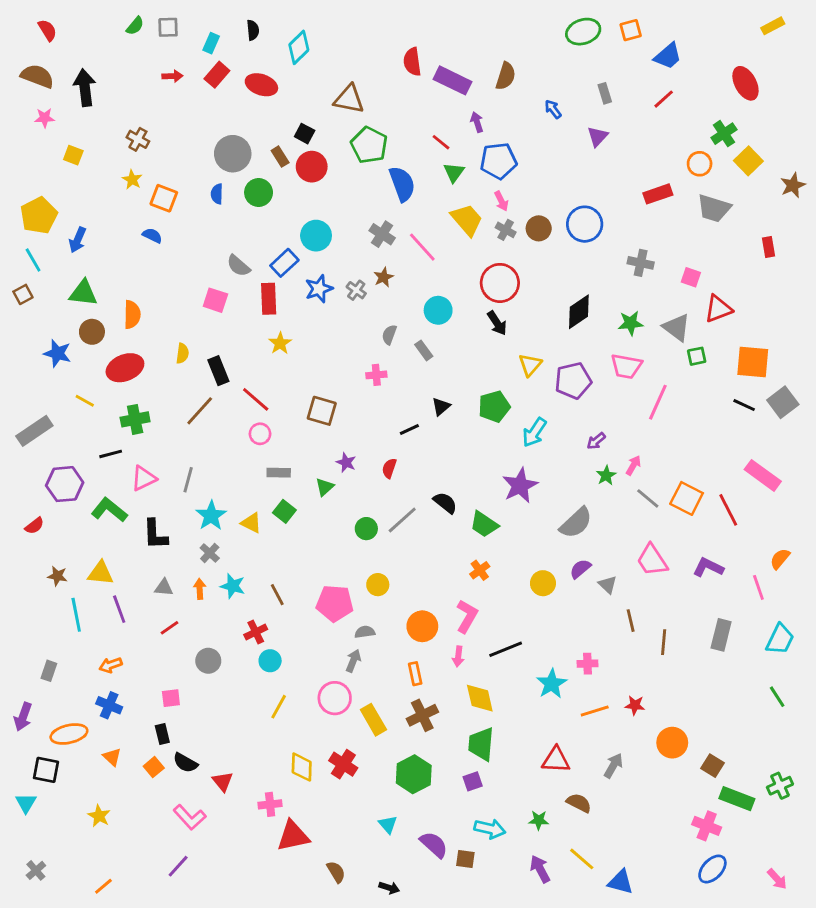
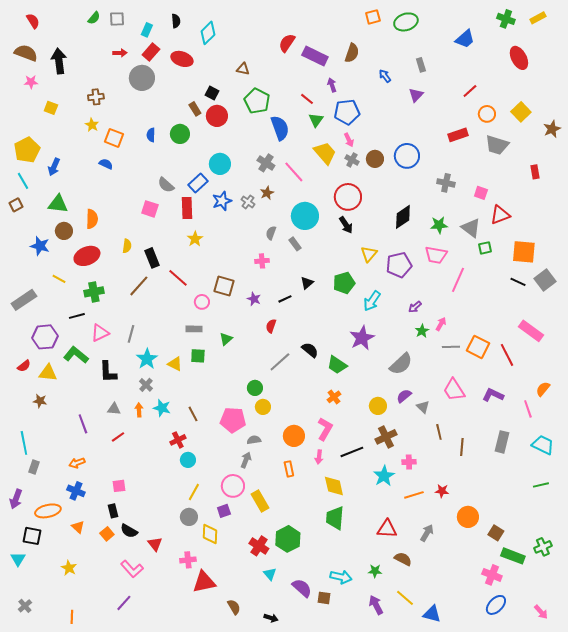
orange square: (631, 30) -> (373, 17), moved
red semicircle: (412, 62) -> (287, 43), turned 42
brown triangle: (349, 99) -> (243, 69), size x0.6
red line: (664, 99) -> (470, 91), moved
green cross: (724, 134) -> (506, 19), moved, turned -36
brown cross: (138, 139) -> (96, 97), turned -35
gray circle: (233, 154) -> (142, 78), moved
cyan circle: (438, 310) -> (305, 216), size x1.4
pink circle: (260, 434) -> (202, 302), moved
purple star: (346, 463) -> (254, 299), moved
gray line: (648, 498) -> (451, 347), turned -42
green square: (284, 511) -> (198, 356), turned -35
green circle: (366, 529) -> (255, 388), moved
yellow triangle: (101, 573) -> (48, 373), moved
cyan line: (76, 615) -> (24, 443), moved
cyan trapezoid: (780, 639) -> (543, 445), turned -90
gray circle: (208, 661) -> (189, 517), moved
green line: (777, 697) -> (541, 485), turned -70
brown cross: (422, 715) -> (386, 437), moved
red cross: (343, 764) -> (259, 546), moved
purple square: (473, 781) -> (224, 511), moved
orange line: (103, 886) -> (72, 617), turned -48

